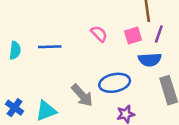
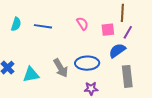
blue semicircle: (150, 60) -> (117, 51), turned 138

